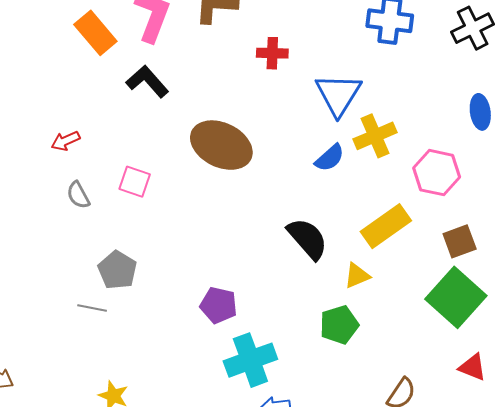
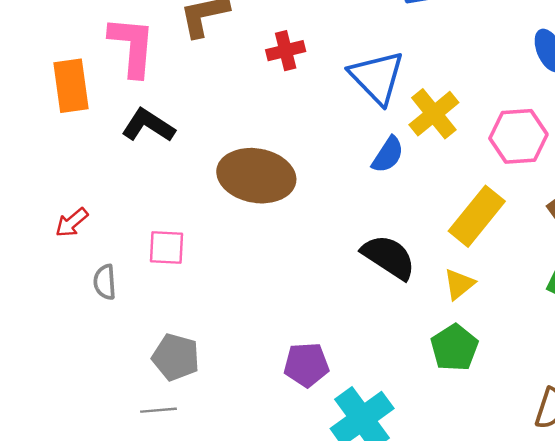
orange rectangle: (95, 33) -> (71, 86), turned 48
gray semicircle: (78, 195) -> (105, 282), turned 40

